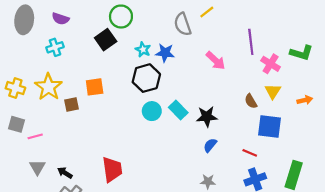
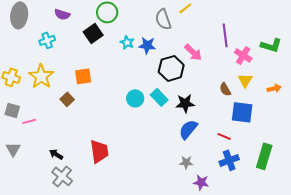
purple semicircle: (60, 19) -> (62, 14), moved
black hexagon: (146, 78) -> (171, 68), moved
brown square: (71, 105) -> (67, 99), moved, turned -32
blue semicircle: (210, 145) -> (188, 129), size x1.5
gray triangle: (37, 167) -> (13, 149), moved

